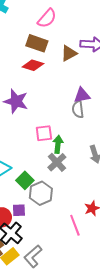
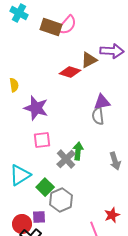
brown rectangle: (37, 43) -> (51, 27), moved
red diamond: (33, 65) -> (70, 72), moved
pink square: (44, 133) -> (42, 140), moved
gray cross: (57, 162) -> (66, 159), moved

